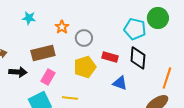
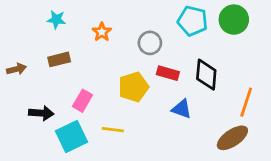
cyan pentagon: (135, 29) -> (193, 21), moved
gray circle: (84, 38) -> (150, 43), moved
brown rectangle: (43, 53) -> (59, 59), moved, size x0.7
black arrow: (18, 72) -> (41, 113), moved

